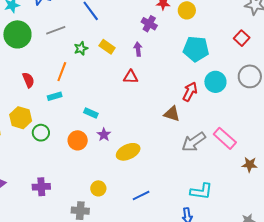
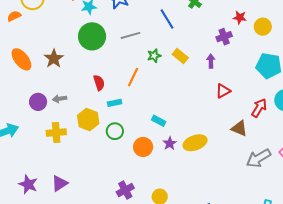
purple cross: (149, 24) -> (224, 37), turned 35
red triangle: (131, 77) -> (223, 91), moved, turned -35
cyan rectangle: (55, 96) -> (115, 103), moved
green circle: (41, 133) -> (115, 131), moved
yellow ellipse: (128, 152) -> (195, 143), moved
purple cross: (41, 187) -> (125, 190), moved, turned -30

